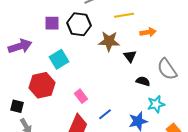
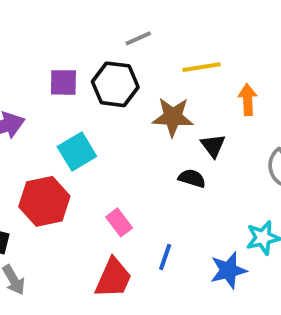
orange arrow: (148, 32) -> (248, 100), turned -84
black semicircle: (143, 81) -> (192, 178), moved
blue line: (105, 114) -> (165, 257), turned -32

